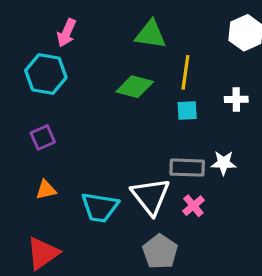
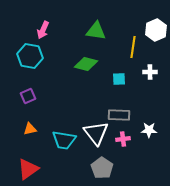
yellow line: (185, 72) -> (133, 47), moved
white star: (224, 163) -> (149, 130), moved
pink cross: (193, 206) -> (123, 139), turned 32

